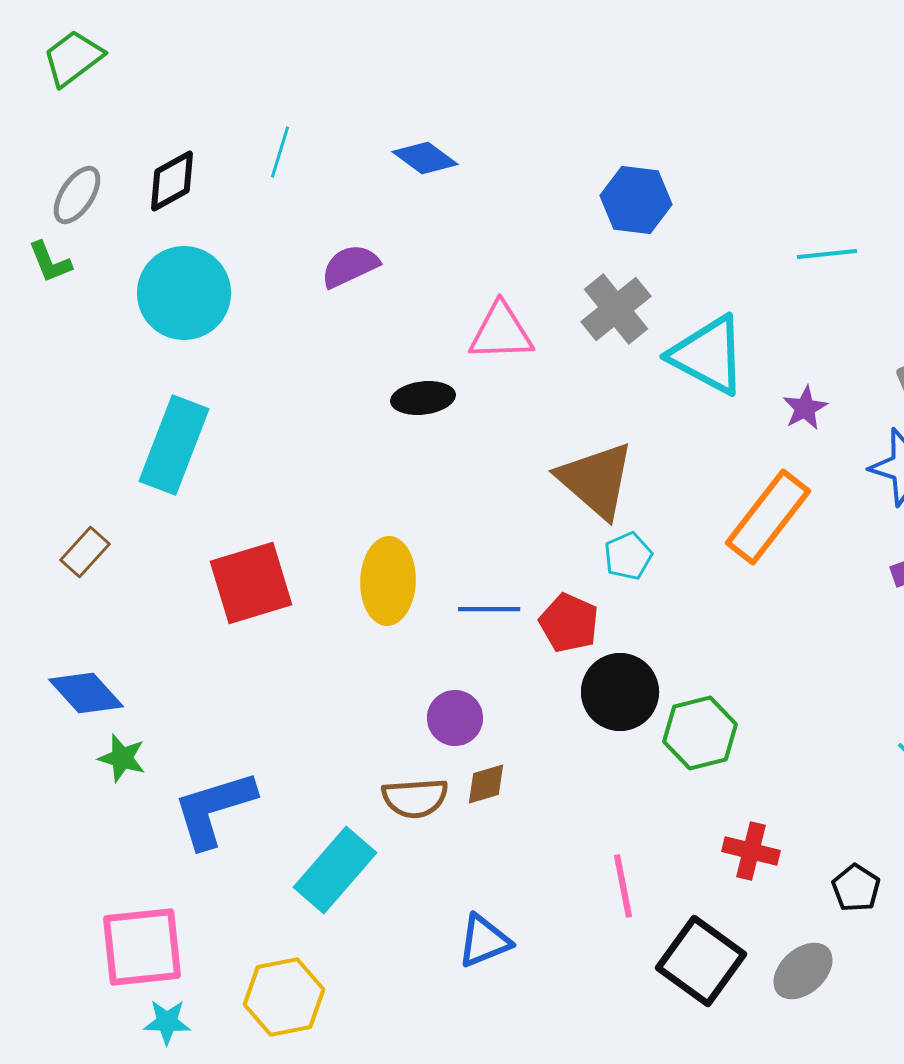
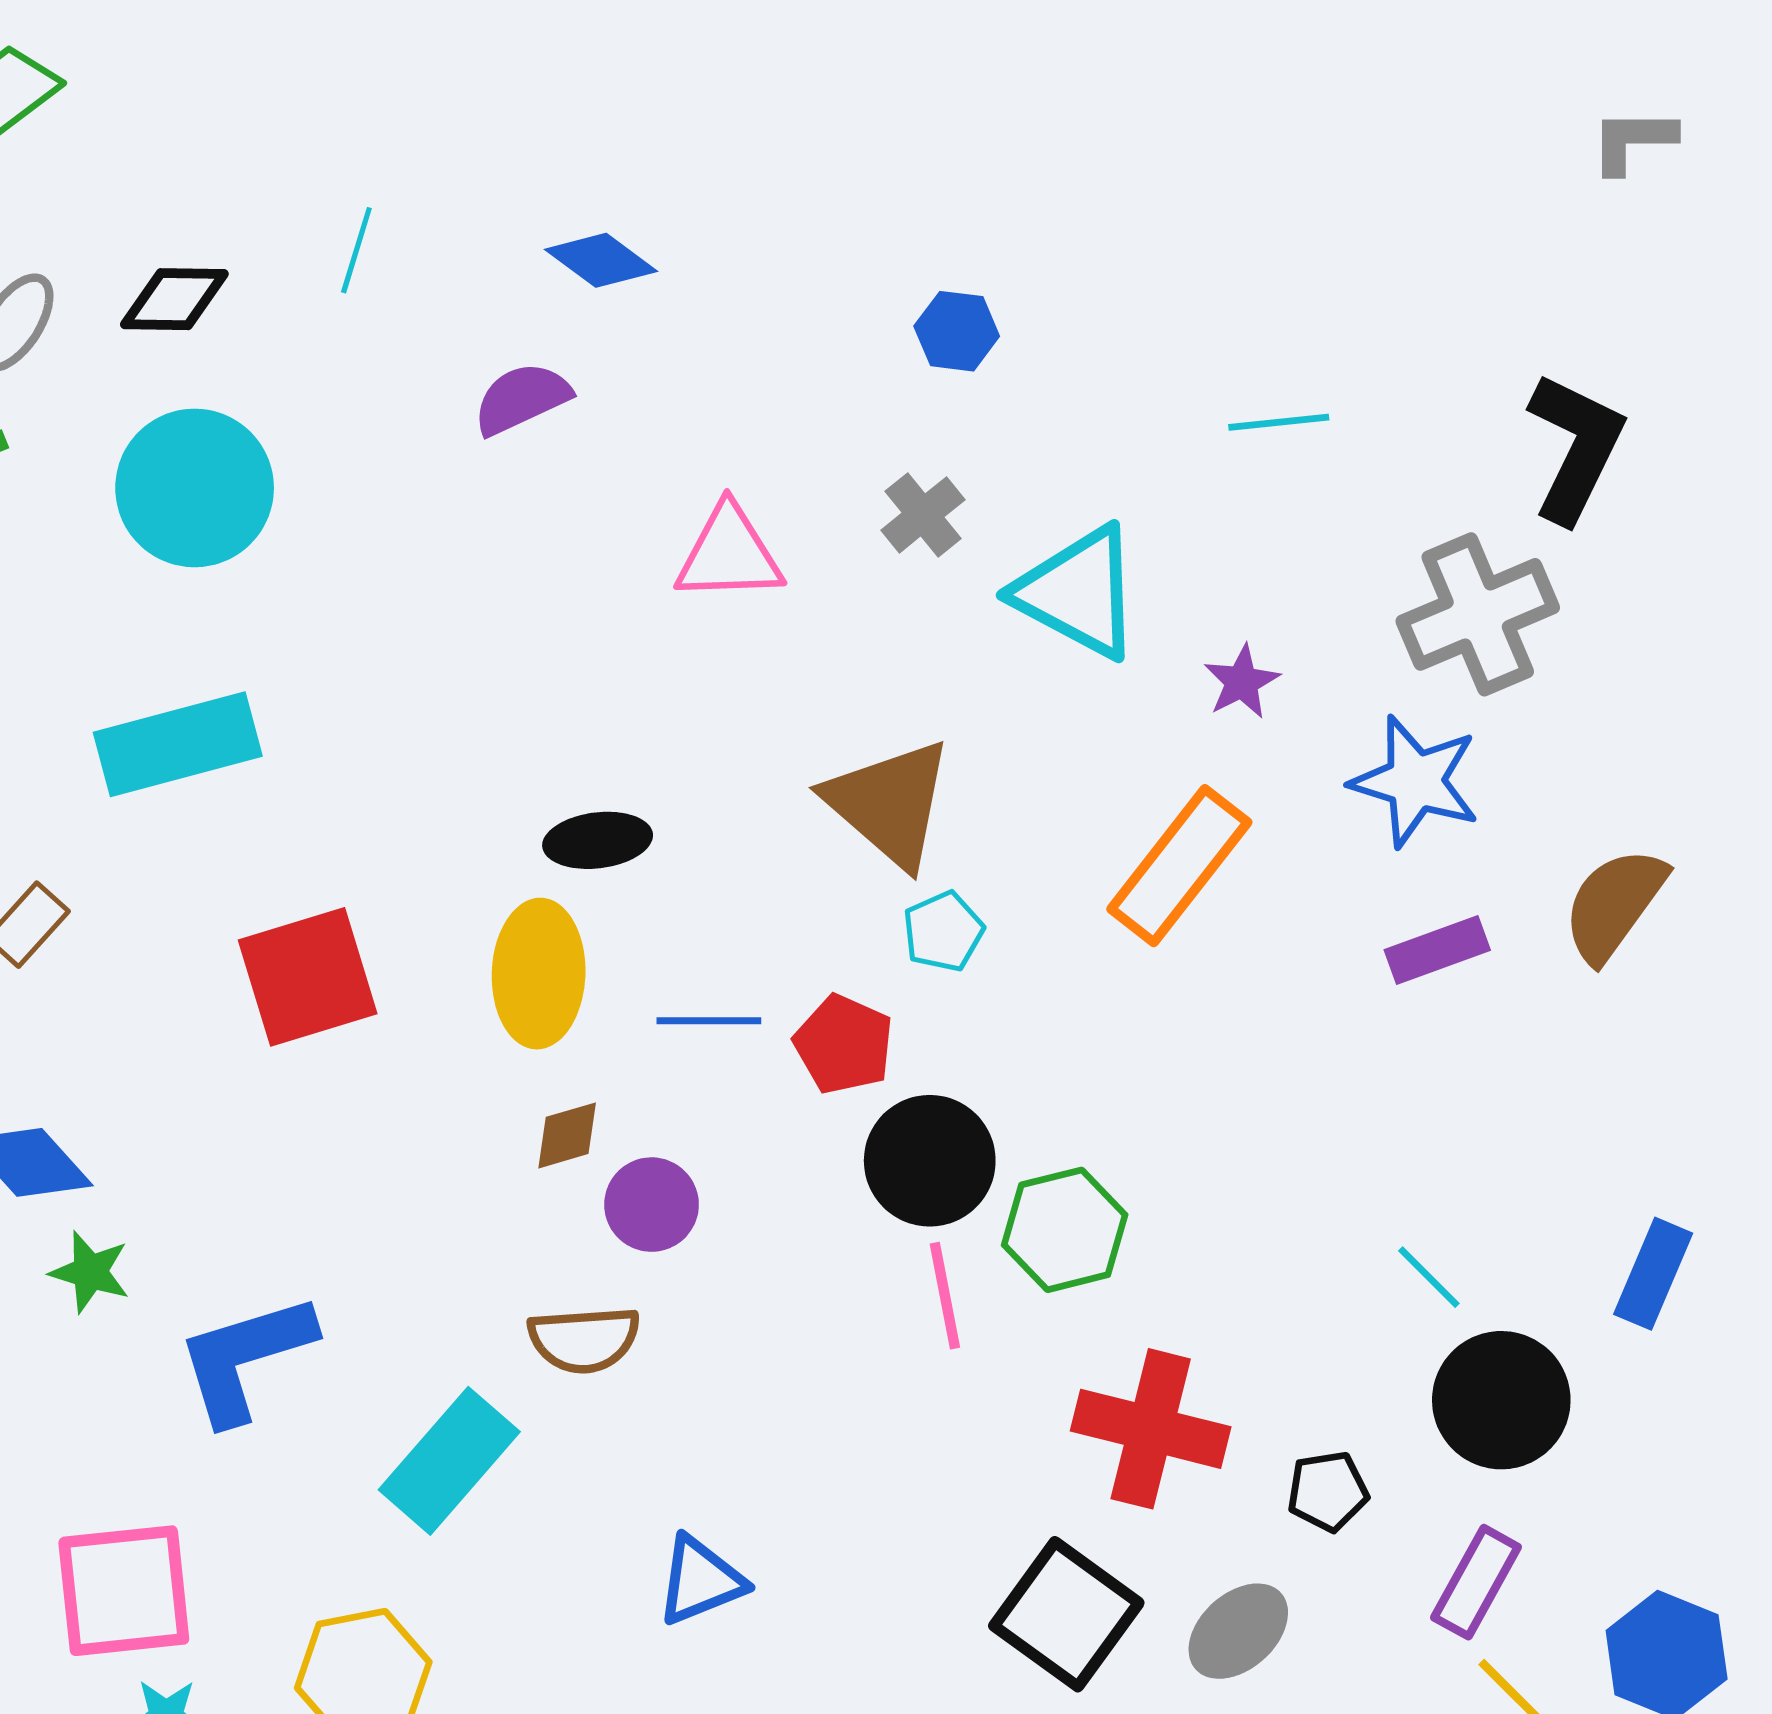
black diamond: (172, 181) -> (174, 299), turned 30
blue hexagon: (636, 200) -> (957, 331), size x0.7
purple semicircle: (350, 266) -> (522, 399), moved
gray cross: (616, 309) -> (923, 515), size x0.7
black ellipse: (423, 398) -> (598, 840), moved
cyan rectangle: (174, 445) -> (178, 744), turned 54
brown diamond: (486, 784) -> (567, 1135), moved
red cross: (751, 851) -> (1151, 1429), size x1.6
pink line: (623, 886) -> (945, 1296), moved
black pentagon: (856, 888) -> (1328, 1491), turned 30

